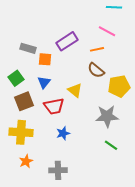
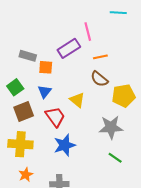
pink line: (107, 31) -> (88, 32), moved, turned 48
red trapezoid: (54, 106) -> (55, 117), turned -115
blue star: (63, 133) -> (65, 145), size x1.5

